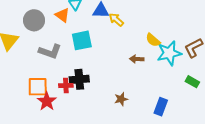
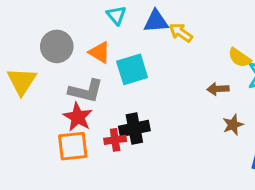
orange triangle: (62, 15) -> (100, 52), moved
brown star: (121, 99) -> (233, 125), moved
red star: (47, 101) -> (78, 117), moved

